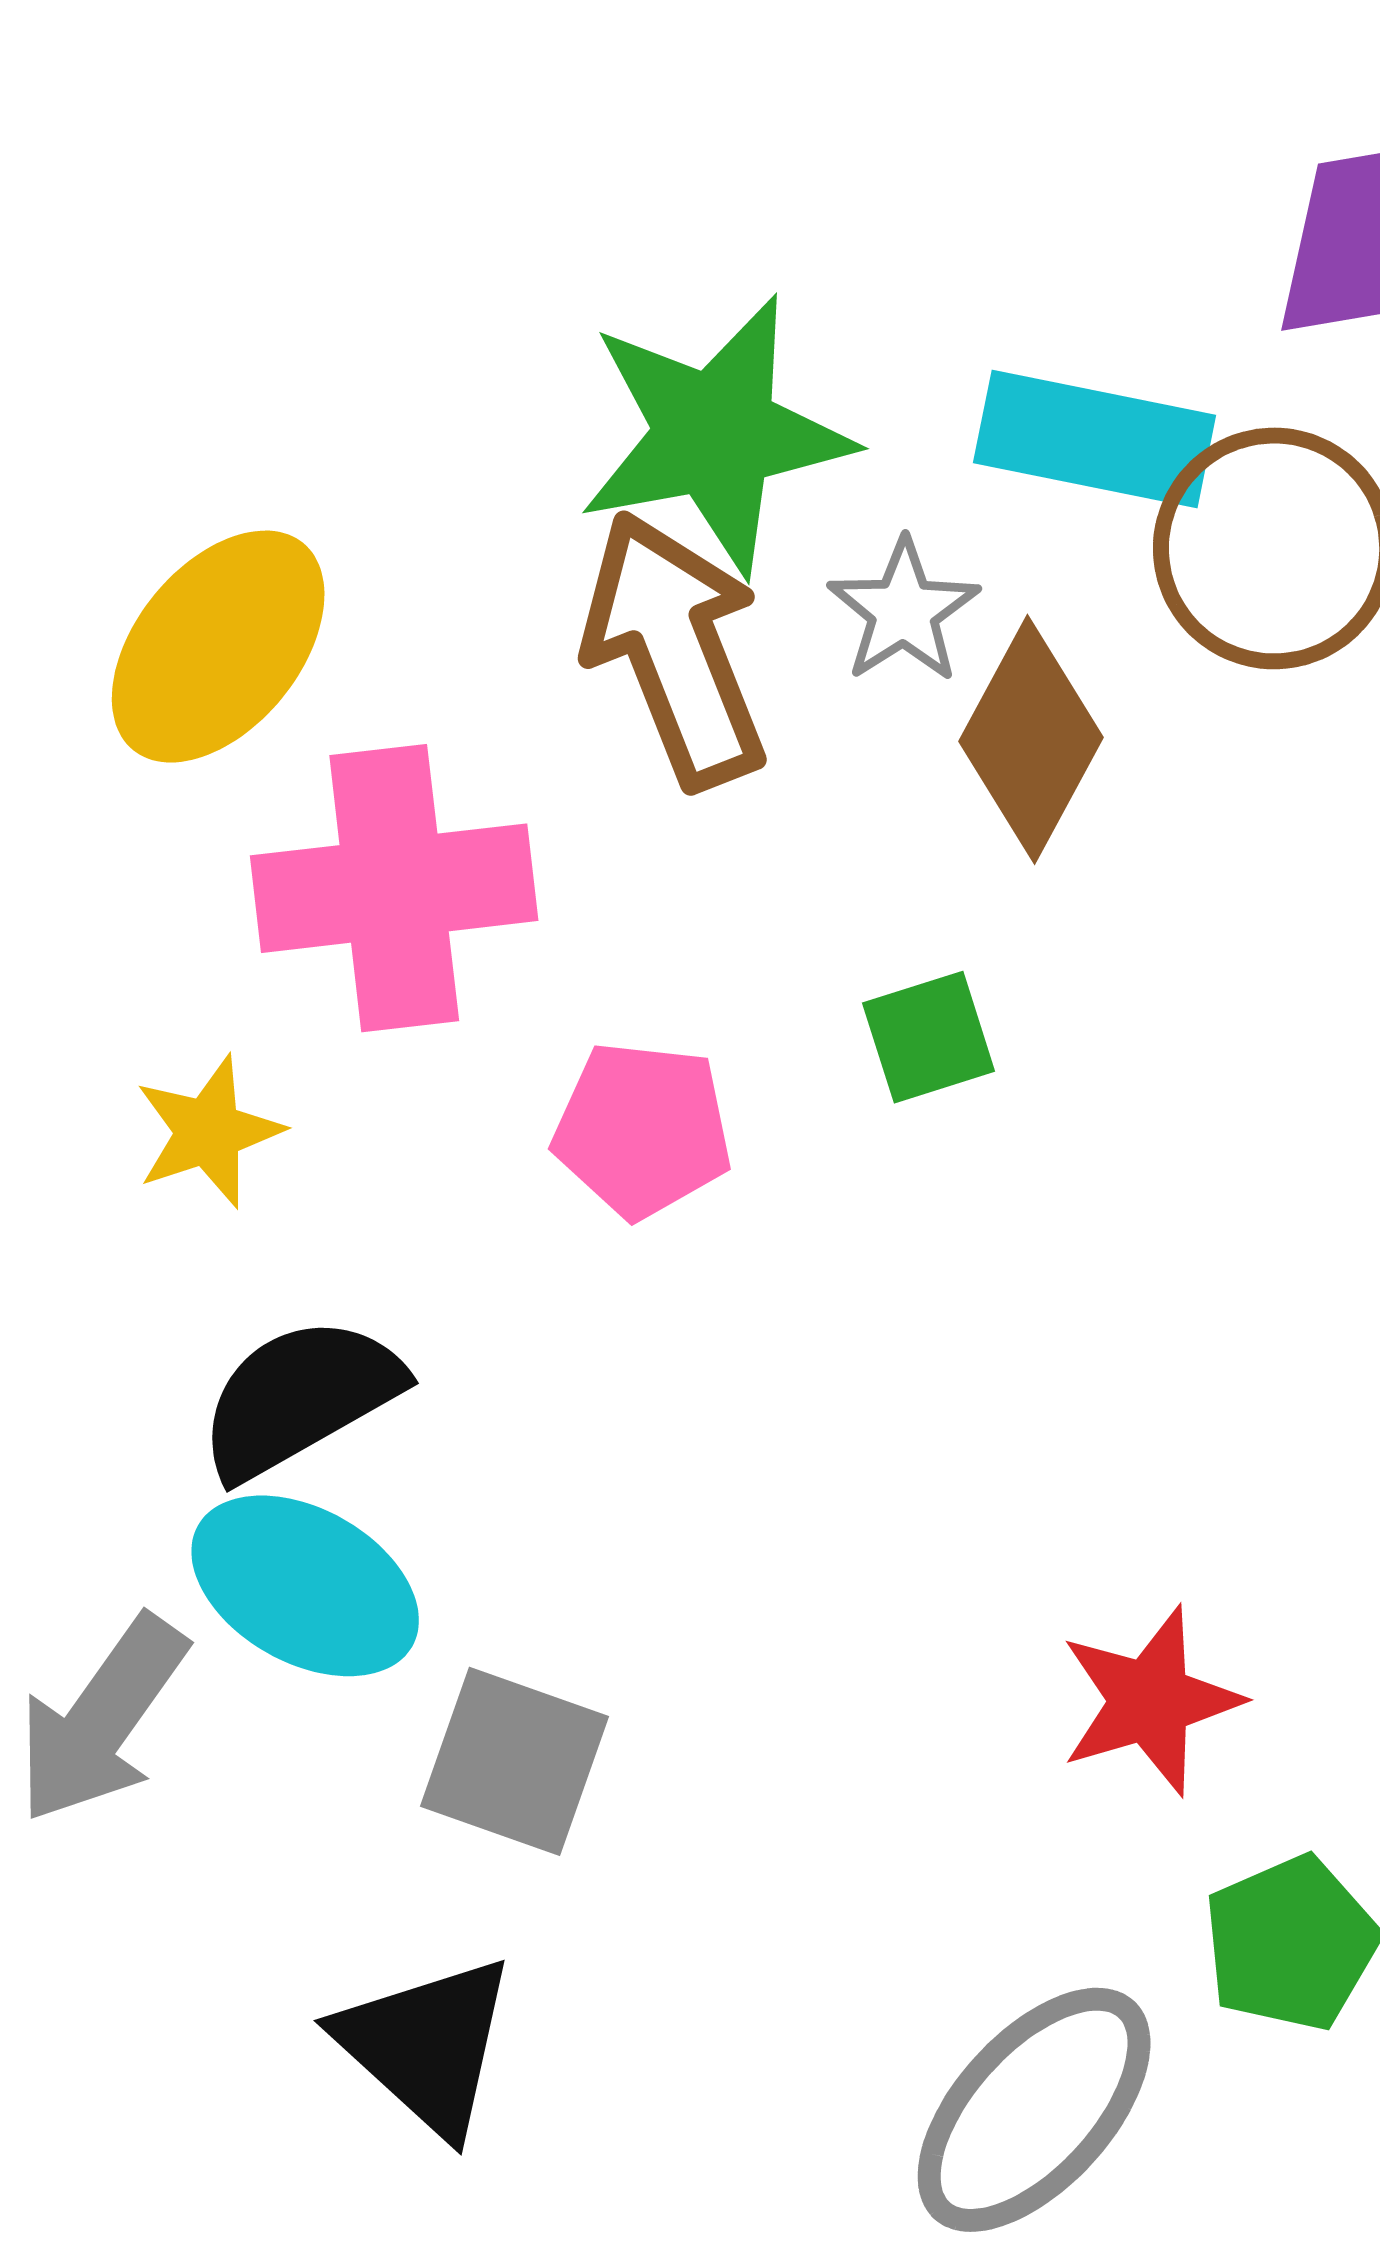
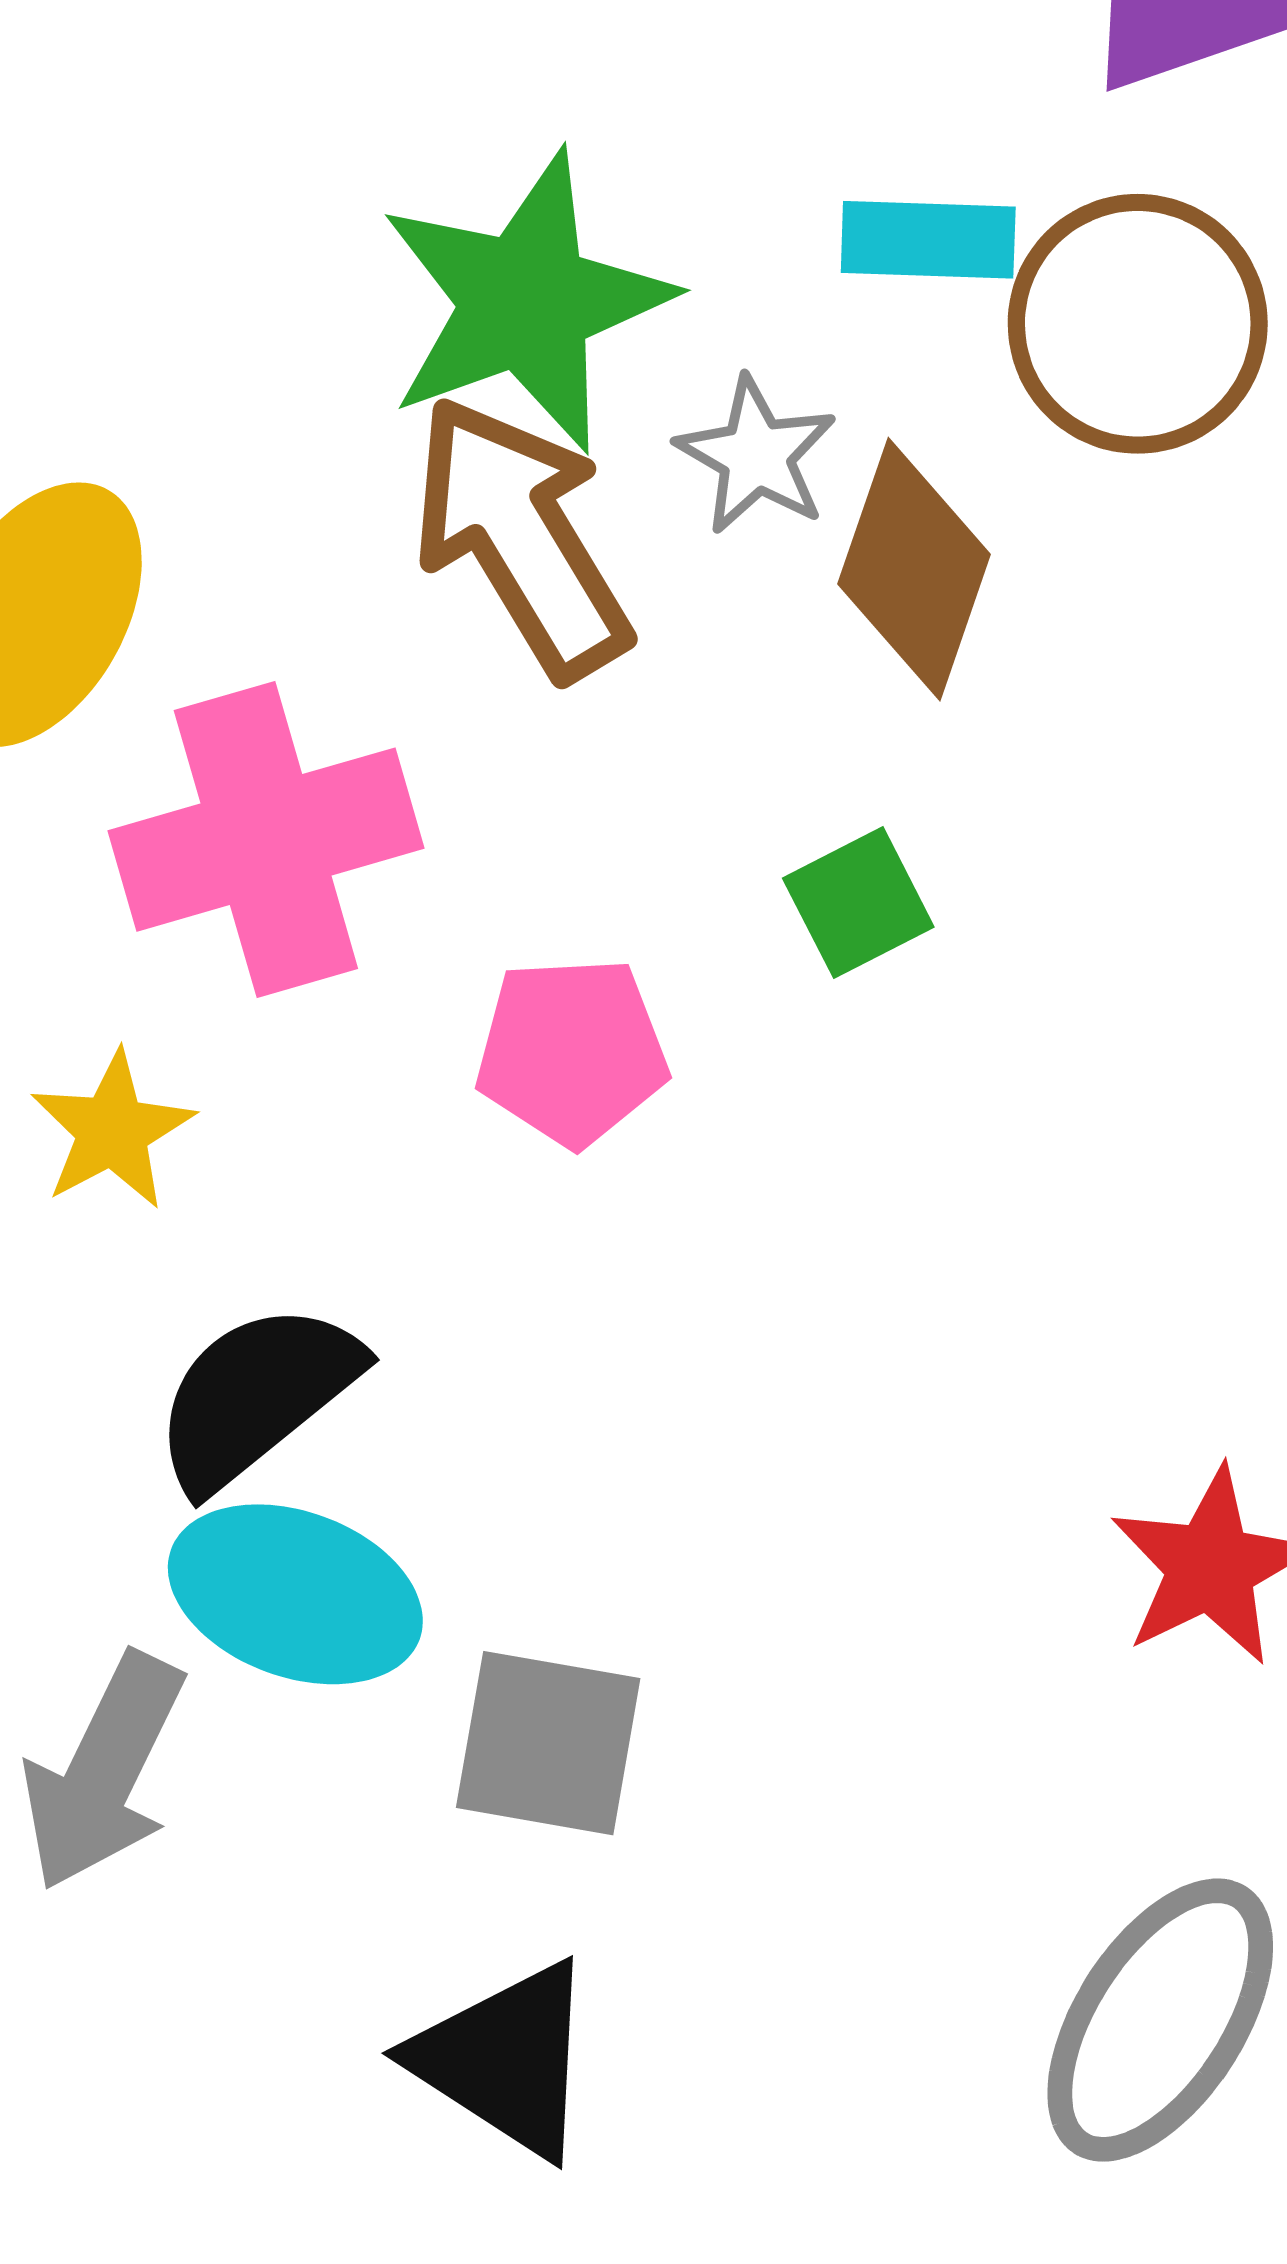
cyan rectangle: (1095, 439) -> (928, 240), size x0.7

